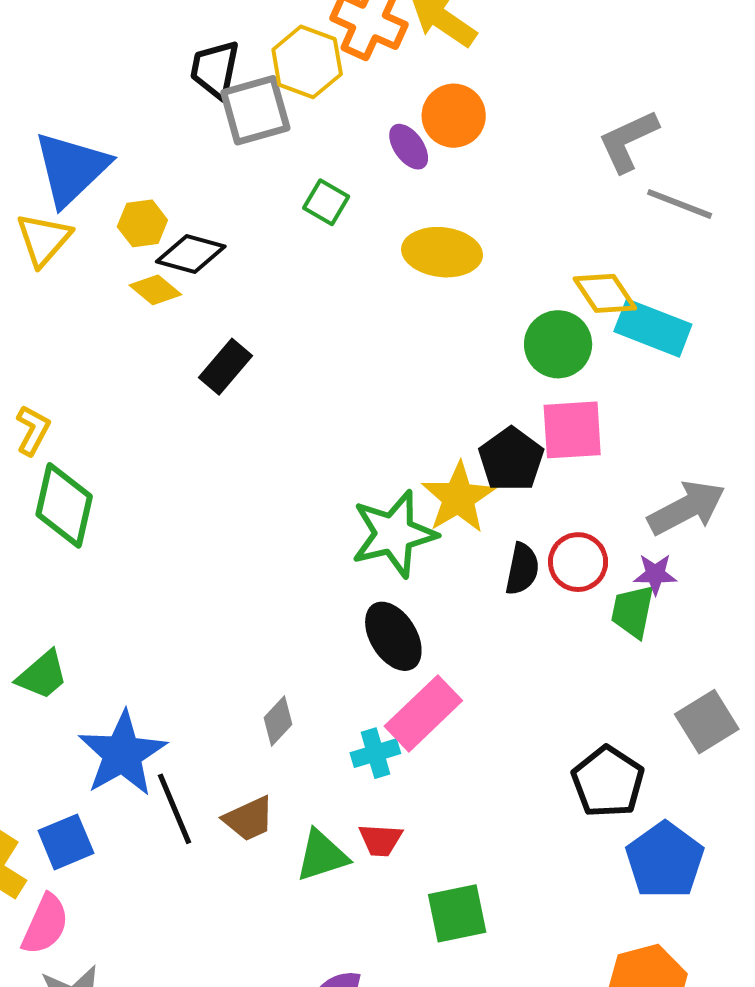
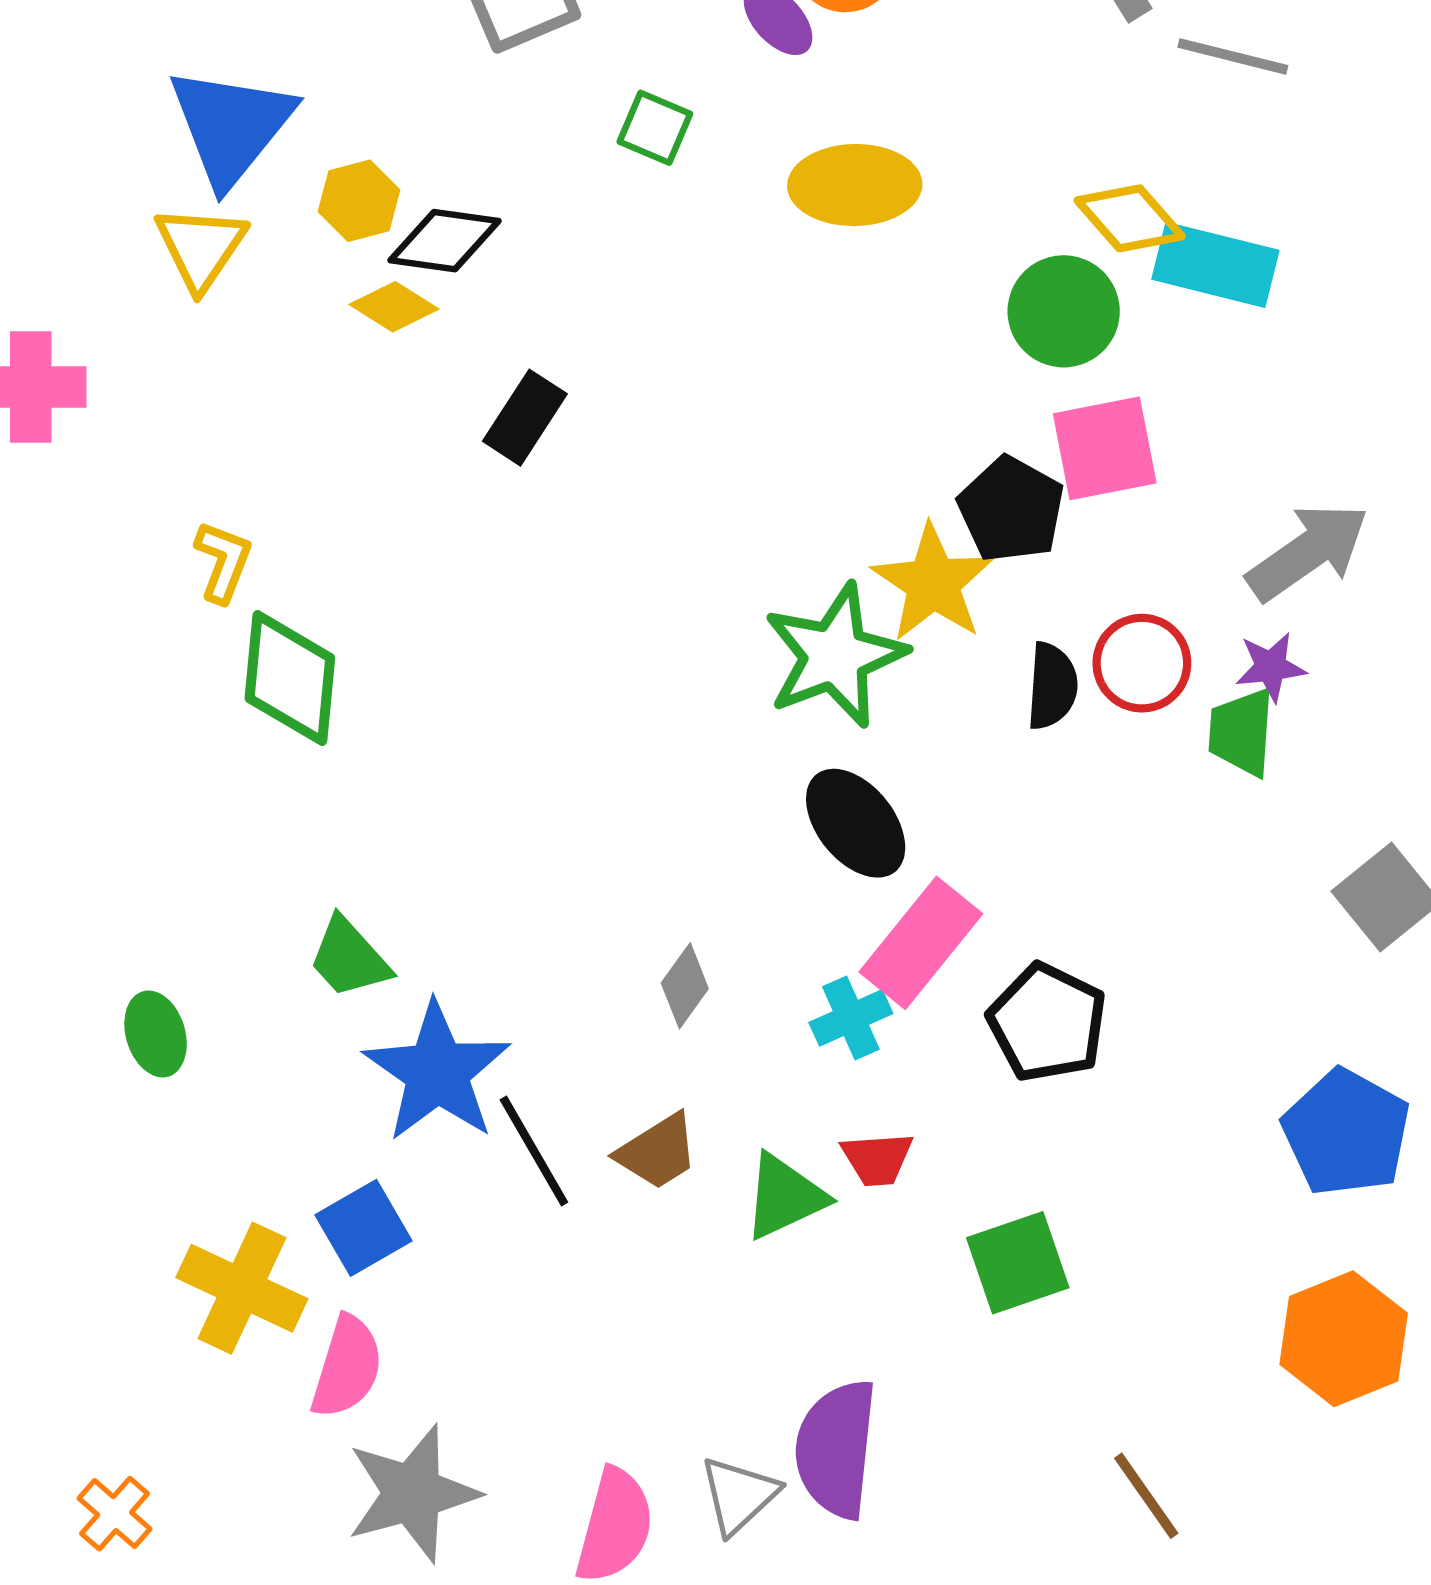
green trapezoid: (42, 675) -> (349, 958), moved, turned 96
black pentagon: (608, 782) -> (1047, 1023), moved

